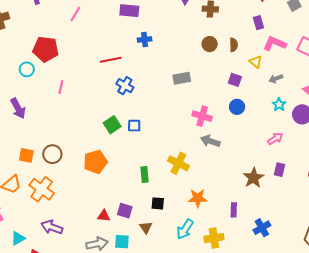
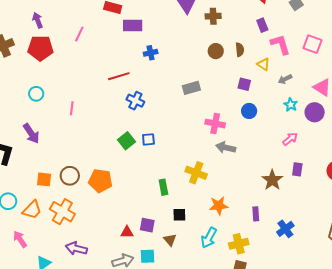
pink L-shape: (275, 44) -> (280, 44), turned 55
red pentagon: (46, 49) -> (41, 48), moved
orange pentagon: (95, 162) -> (100, 181), moved, turned 30

